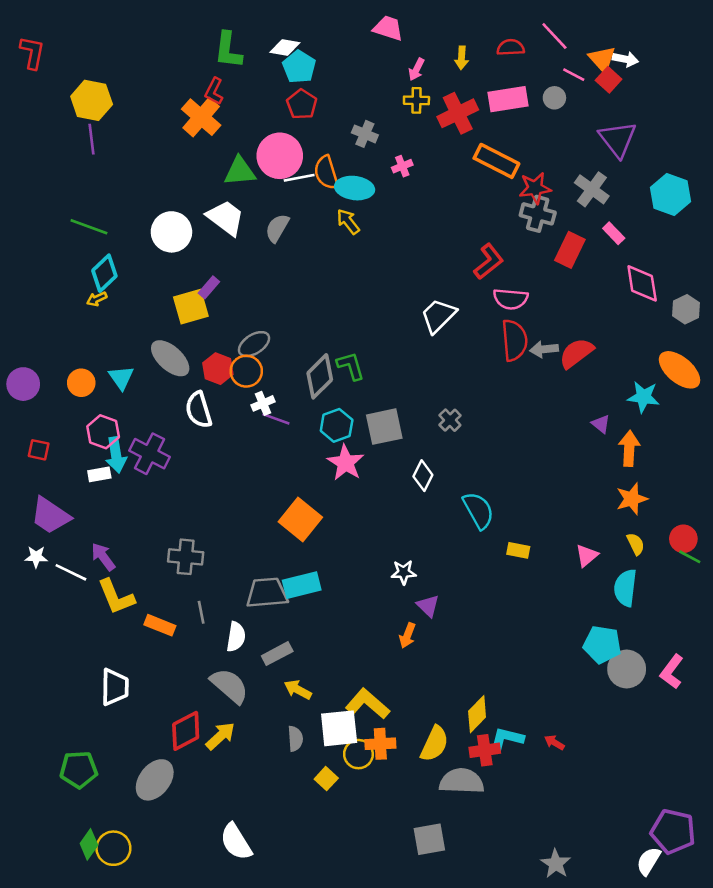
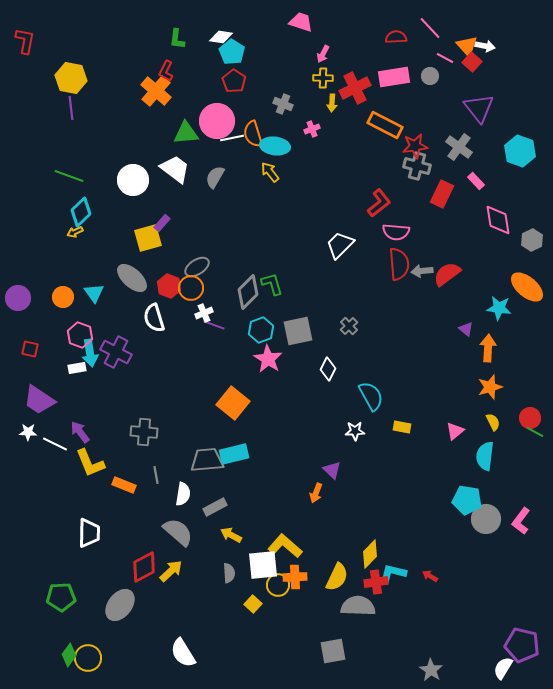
green L-shape: (228, 50) -> (177, 39), size x0.7
yellow arrow: (462, 58) -> (332, 103), moved
white star: (404, 572) -> (355, 431), moved

